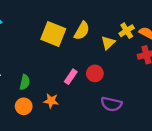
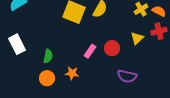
yellow triangle: (108, 43) -> (137, 38), moved

